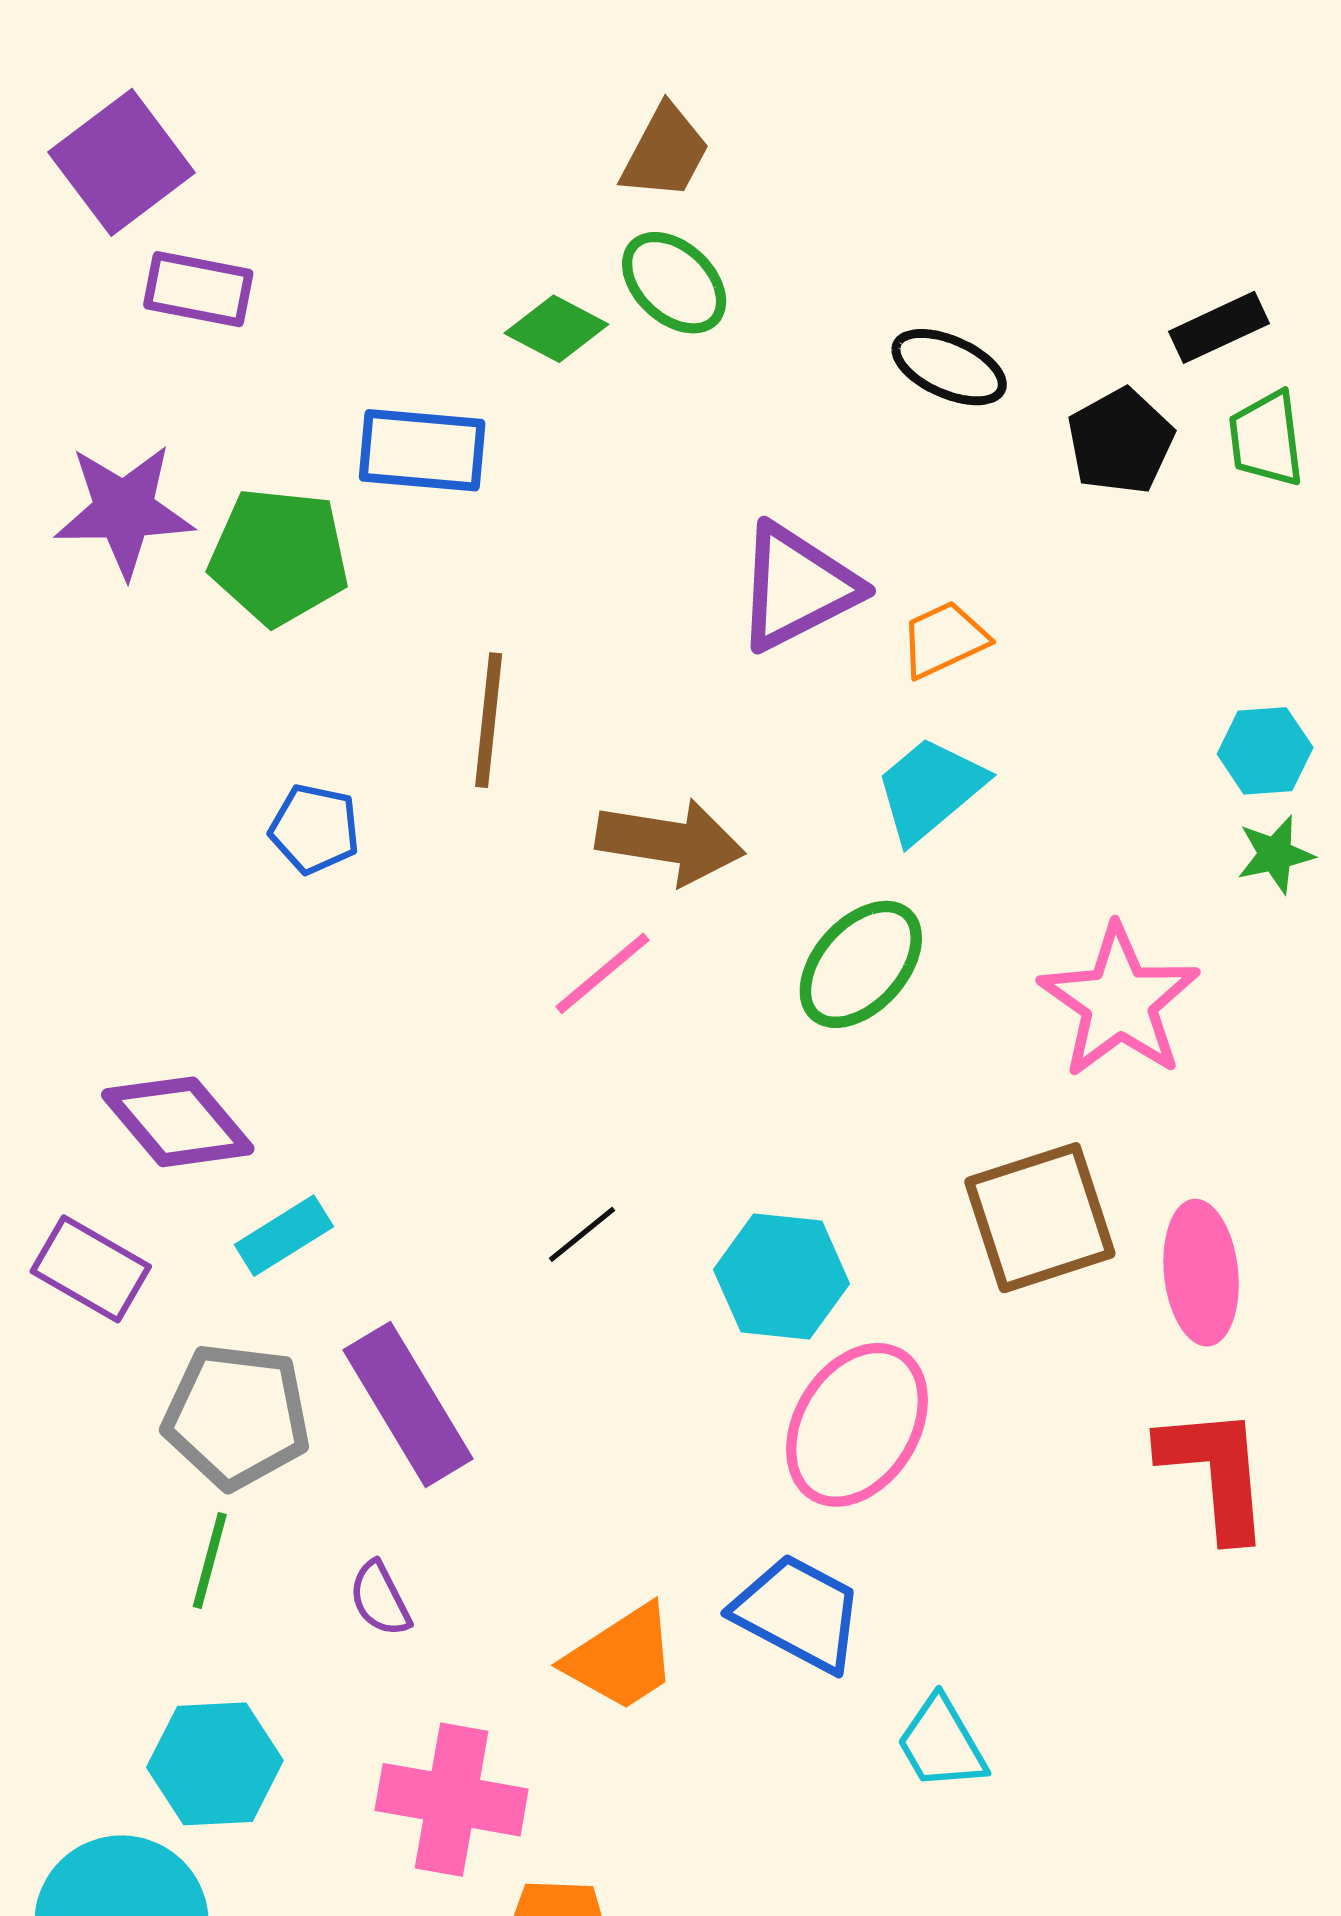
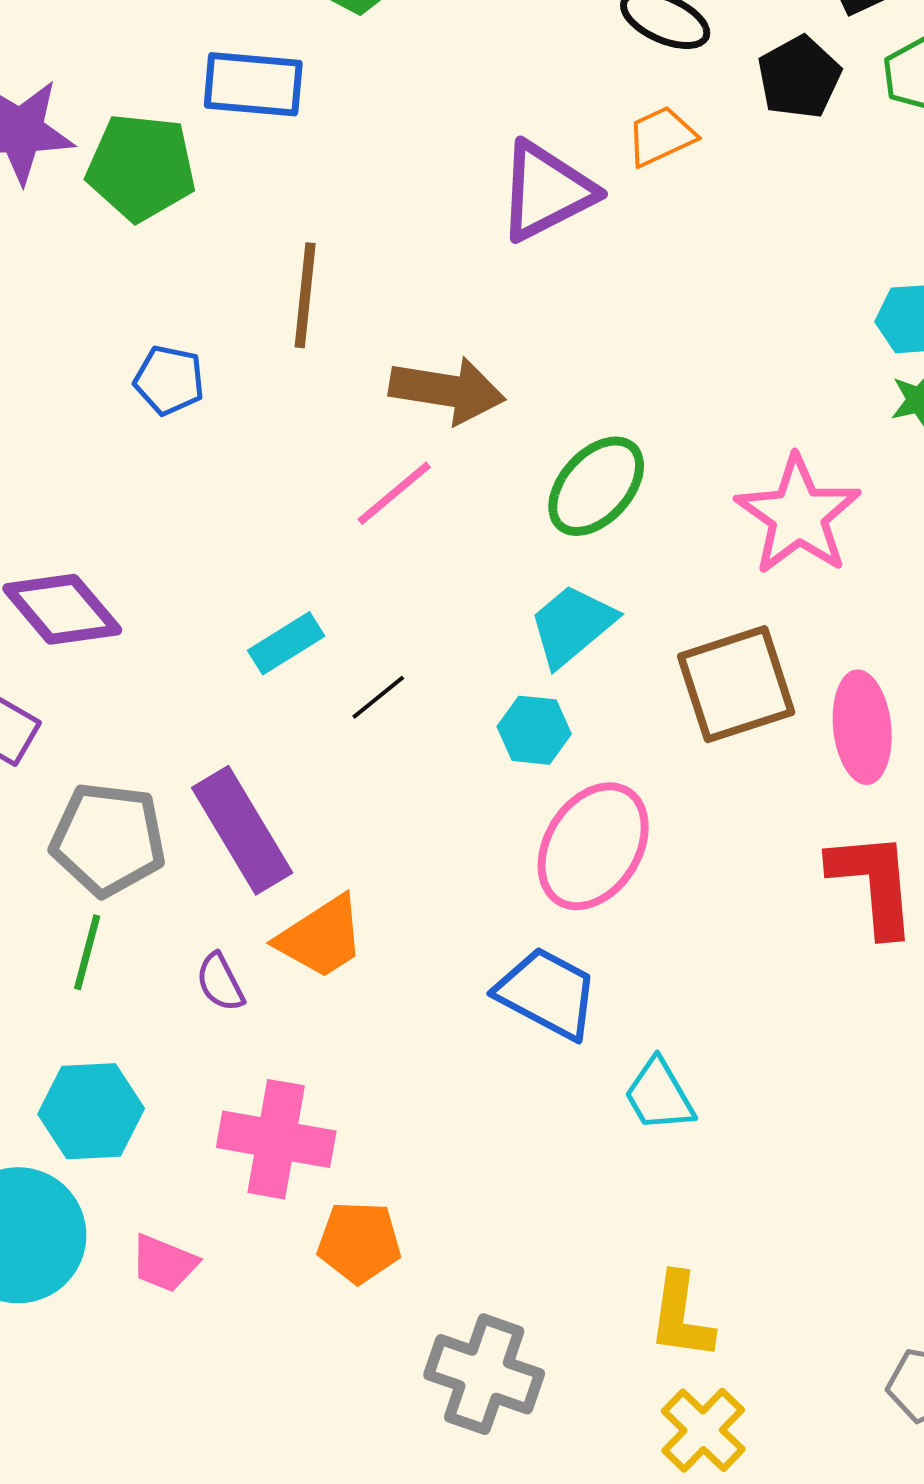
orange trapezoid: (944, 640) -> (661, 136), moved
cyan trapezoid: (930, 789) -> (572, 625), moved
cyan rectangle: (284, 1236) -> (286, 643), moved
cyan hexagon: (782, 1277) -> (534, 730), size x0.7
orange trapezoid: (622, 1658) -> (321, 937), moved

